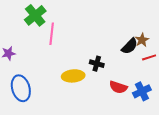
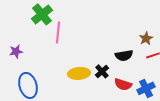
black semicircle: (130, 46) -> (124, 55), moved, turned 36
black cross: (97, 64) -> (102, 71), moved, turned 32

